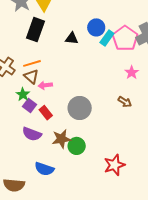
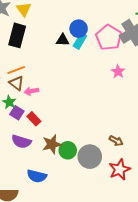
black triangle: (72, 38) -> (63, 40), moved
cyan rectangle: (107, 38) -> (80, 41), moved
brown arrow: (125, 102) -> (116, 141), moved
gray circle: (80, 108) -> (90, 157), moved
red star: (114, 165) -> (120, 169), moved

